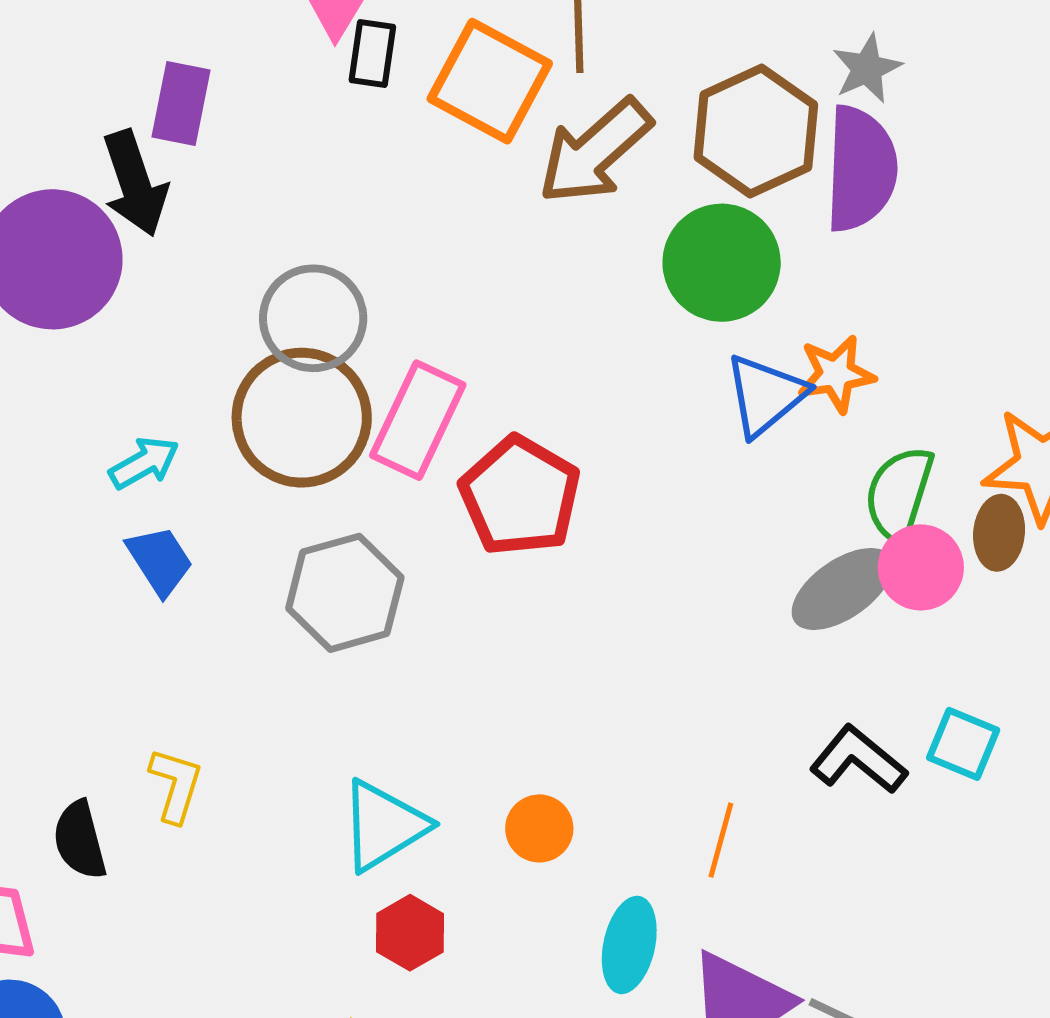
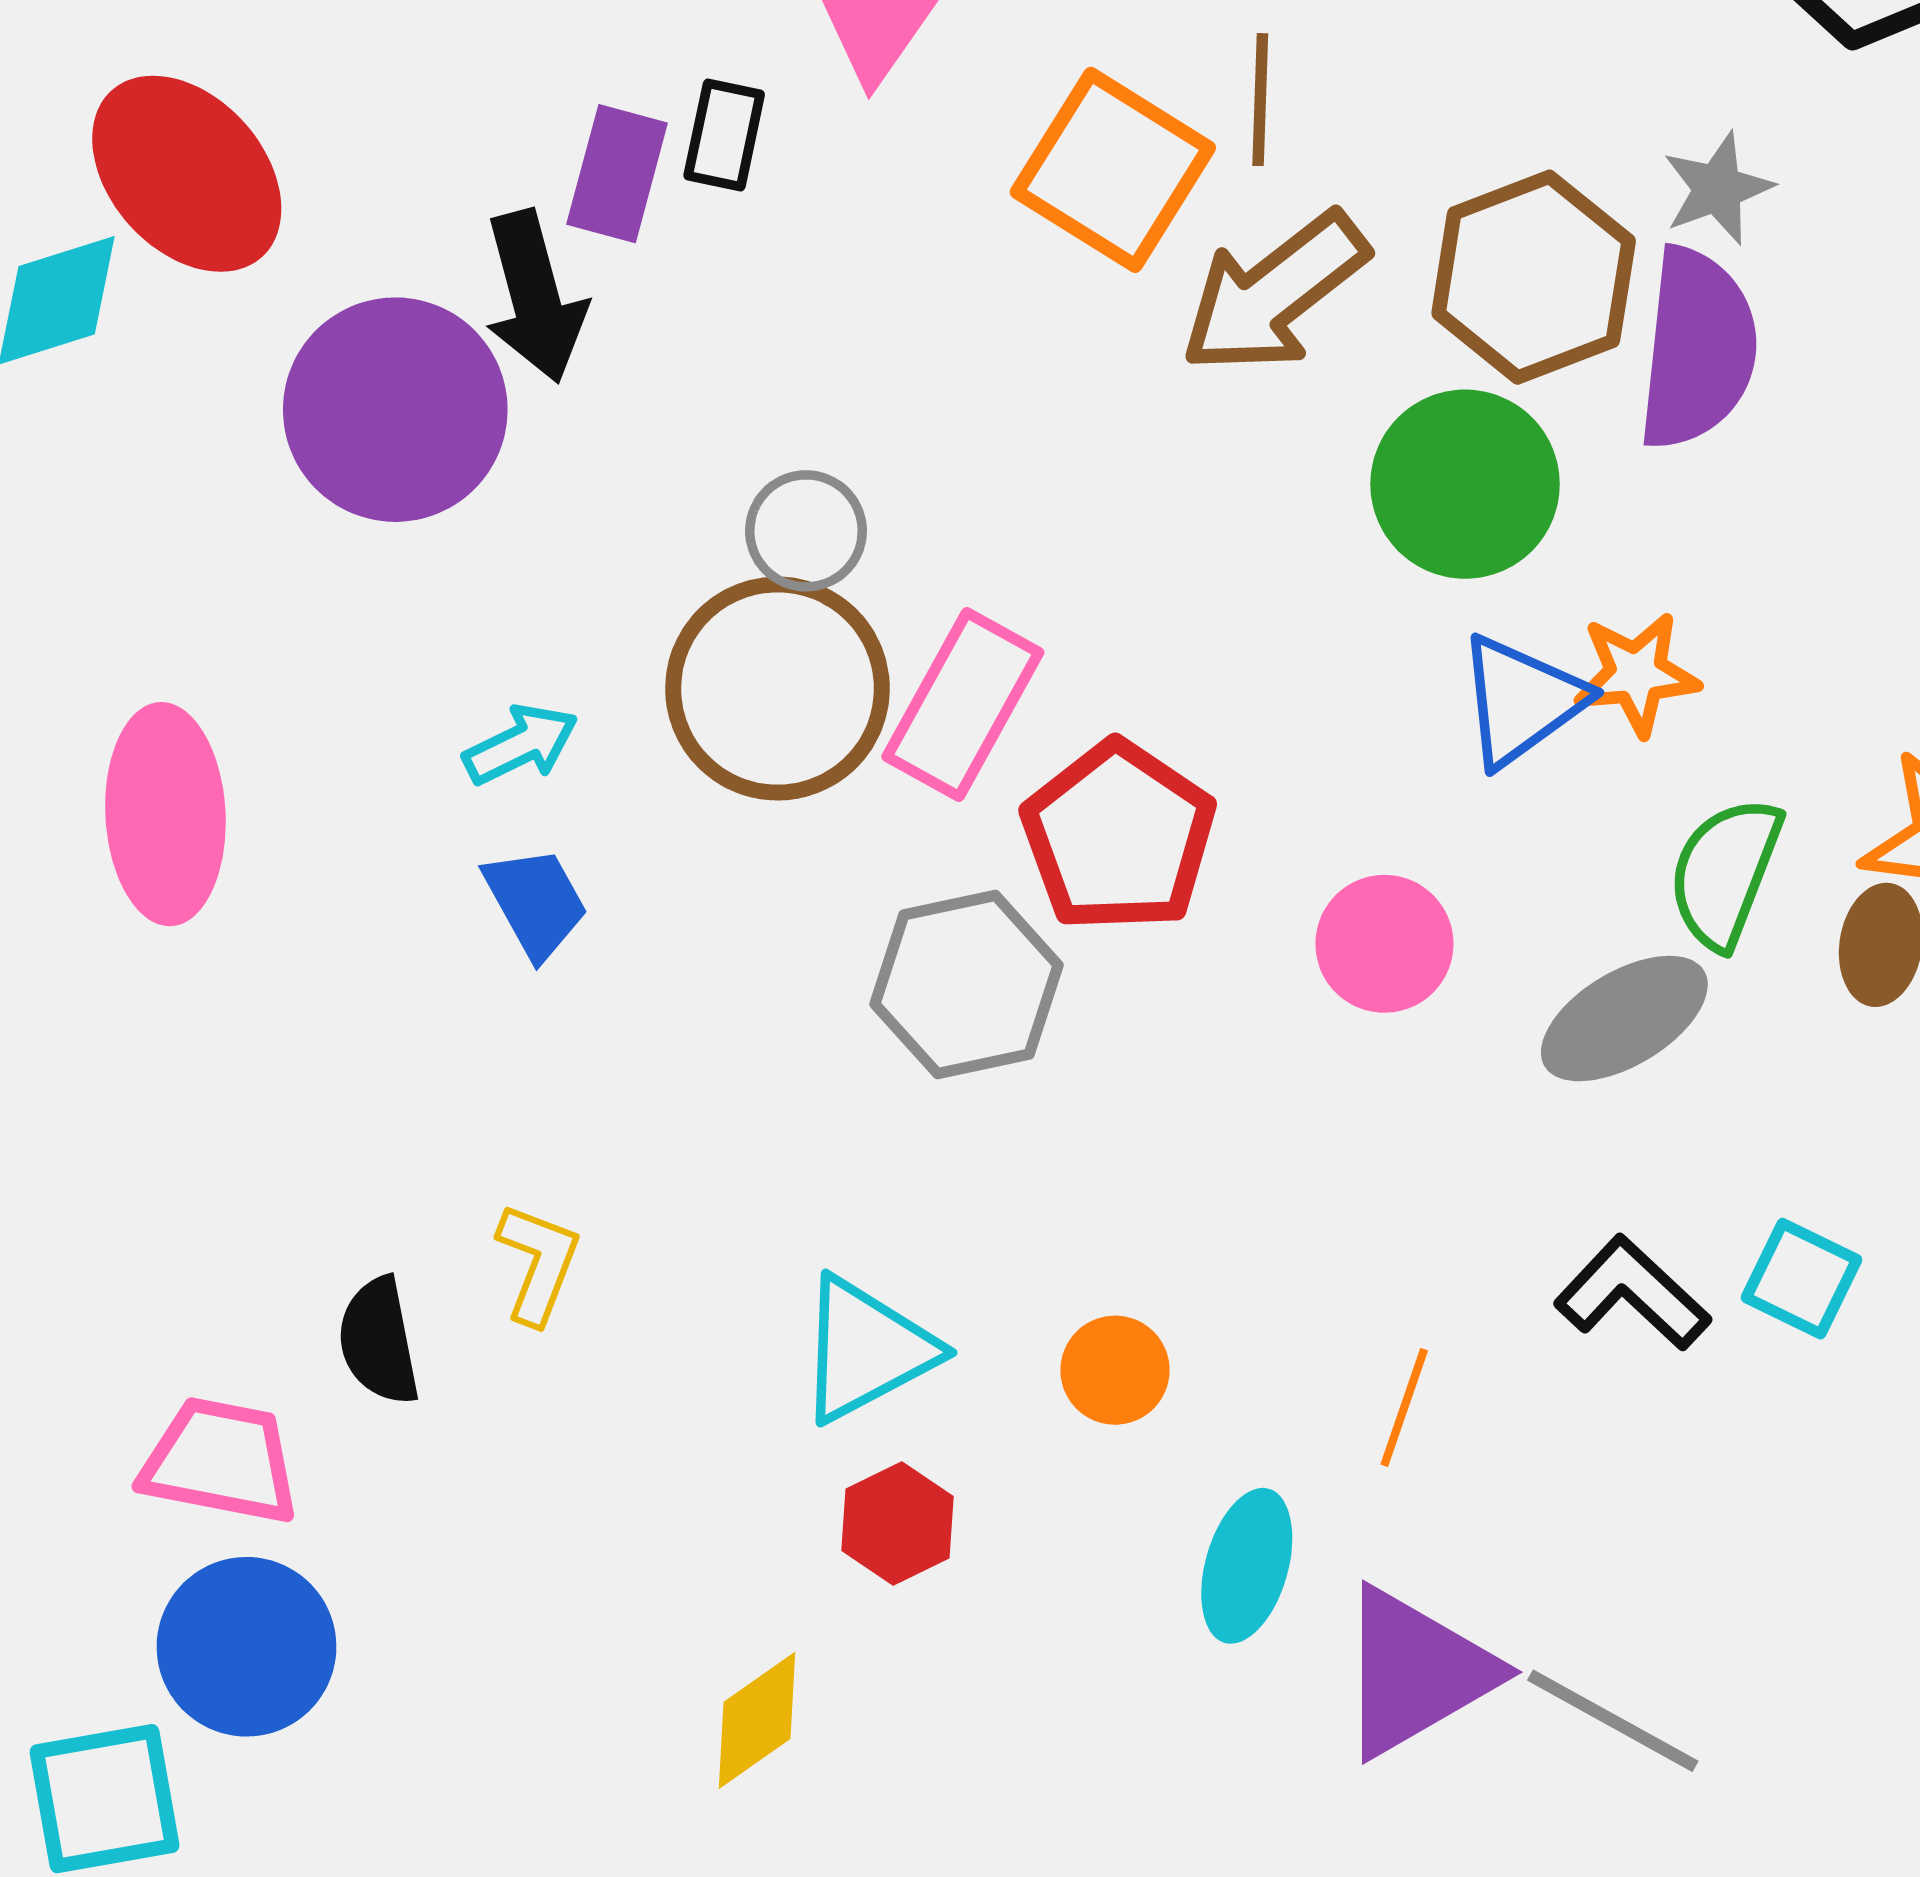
black rectangle: (372, 54) -> (724, 135), moved
gray circle: (313, 318) -> (806, 531), size x0.7
pink circle: (921, 567) -> (1384, 944), moved
gray hexagon: (345, 593) -> (967, 985), moved

